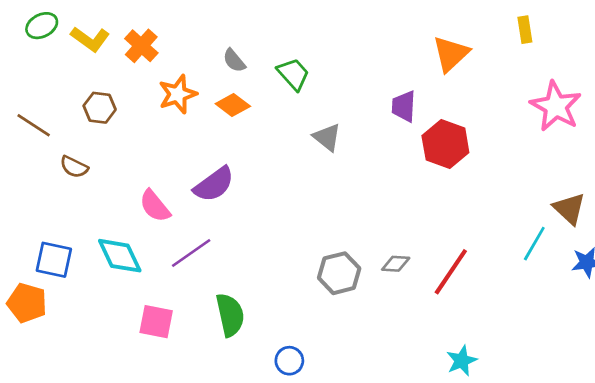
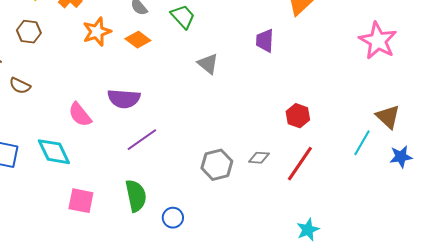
brown hexagon: (100, 108) -> (29, 32), moved
red hexagon: (445, 144) -> (298, 116), moved, size x0.7
purple semicircle: (214, 184) -> (124, 99), turned 40
purple line: (191, 253) -> (142, 140), moved
blue circle: (289, 361) -> (173, 218), moved

